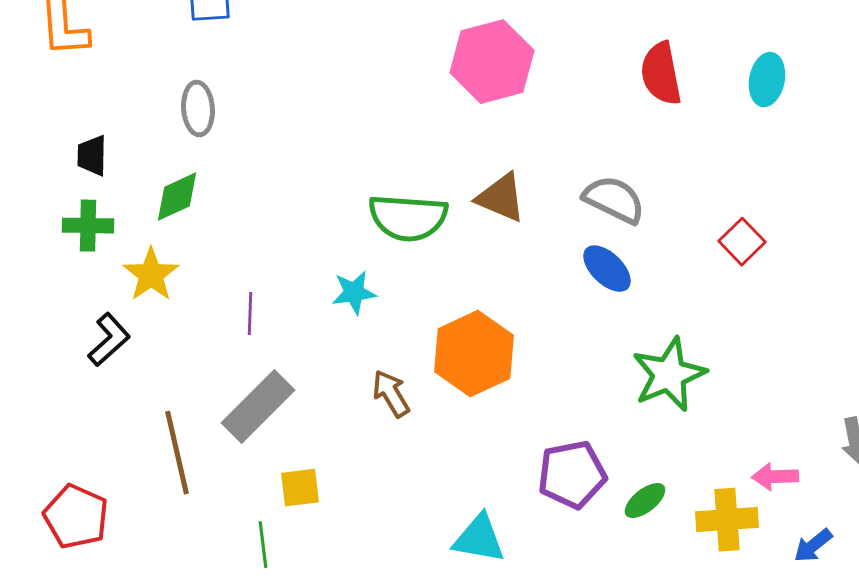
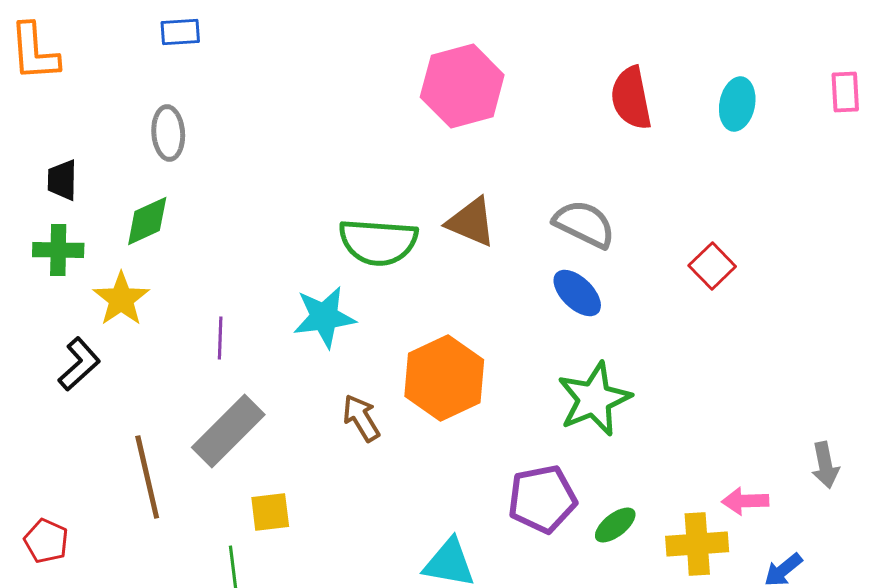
cyan star: (354, 293) -> (324, 317), size x1.4
green star: (669, 375) -> (594, 399), moved
red pentagon: (76, 517) -> (46, 541), size x0.7

